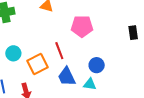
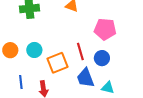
blue circle: (97, 65) -> (102, 58), moved

